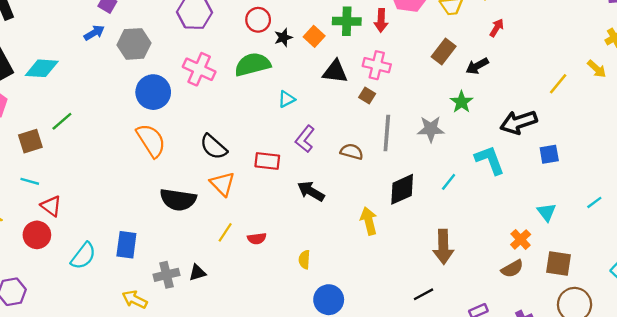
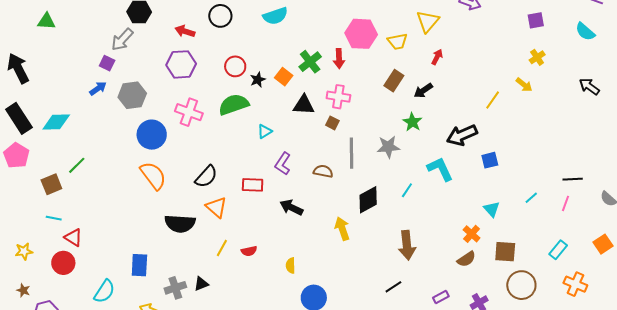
green cross: (347, 21) -> (310, 62), turned -35
black semicircle: (213, 147) -> (206, 177), turned -85
cyan semicircle: (83, 256) -> (104, 291), moved

